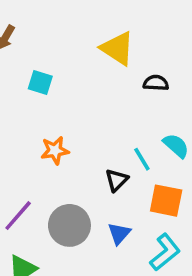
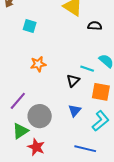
cyan line: (142, 159) -> (87, 69), turned -40
gray circle: (69, 225) -> (40, 116), moved

